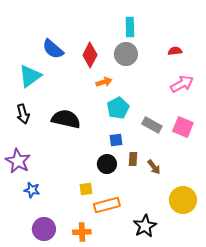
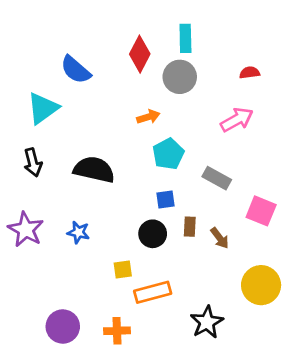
red diamond: (90, 55) -> (140, 54), moved
pink arrow: (182, 84) -> (237, 120), moved
pink square: (183, 127) -> (261, 211), moved
blue star: (32, 190) -> (78, 232), moved

